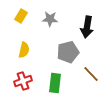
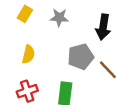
brown line: (91, 74) -> (108, 70), moved

